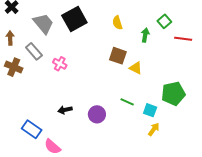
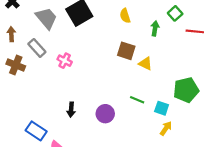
black arrow: (65, 110) -> (71, 110), turned -72

